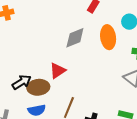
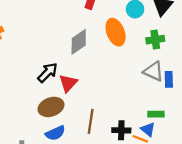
black arrow: (22, 82) -> (48, 73), moved

